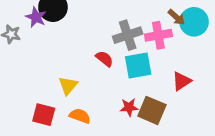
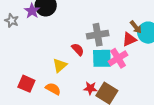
pink cross: (158, 35) -> (118, 58), moved, turned -30
red triangle: (182, 81) -> (129, 39), moved
yellow triangle: (68, 86) -> (60, 65), moved

